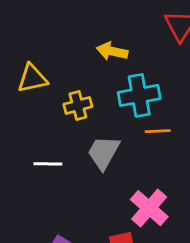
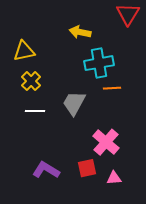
yellow cross: (78, 105) -> (31, 81), moved, turned -30

